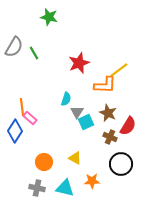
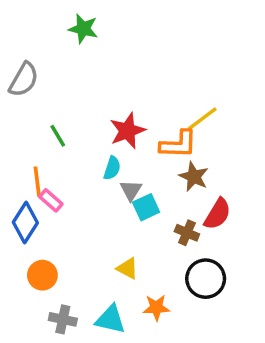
green line: (34, 53) -> (58, 136), moved
red star: (79, 63) -> (127, 131), moved
brown star: (108, 113) -> (194, 177), moved
orange circle: (44, 162) -> (42, 275), moved

